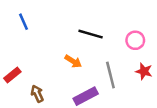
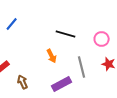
blue line: (24, 22) -> (12, 24), turned 64
orange arrow: (73, 61) -> (52, 56), turned 32

